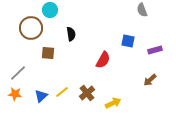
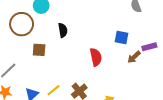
red semicircle: (103, 60) -> (96, 57), turned -42
brown arrow: (150, 80) -> (134, 57), moved

